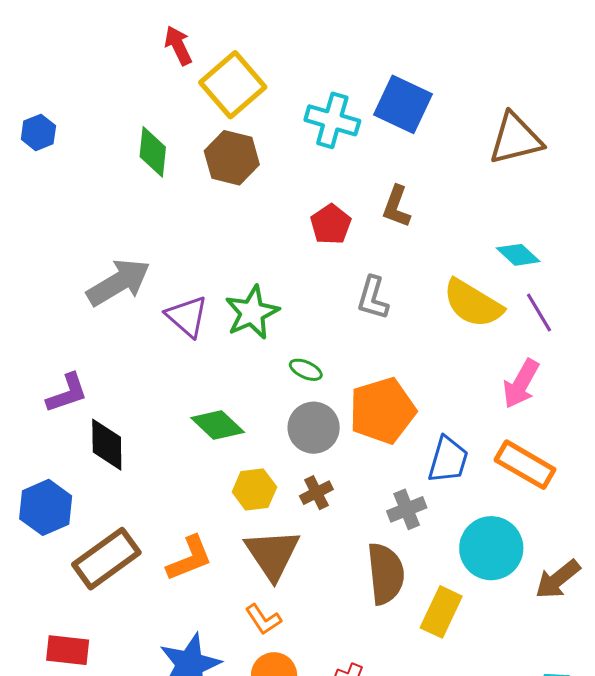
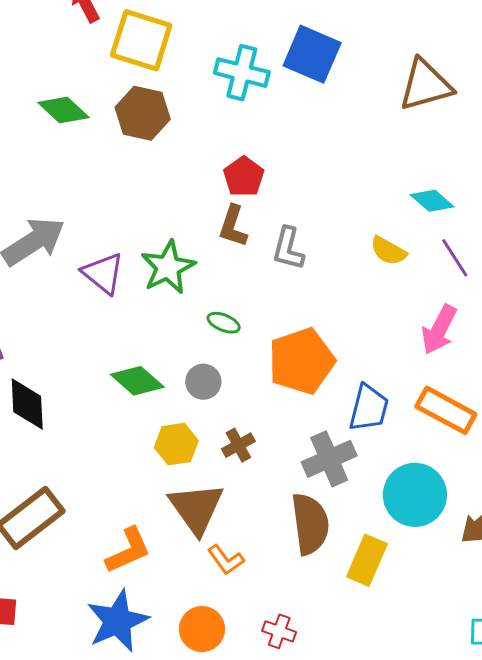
yellow square: (233, 85) -> (141, 40), turned -30
green diamond: (153, 152) -> (63, 110), turned -51
brown L-shape: (396, 206) -> (233, 226), moved
yellow semicircle: (473, 303) -> (388, 251), size x0.6
gray circle: (314, 428) -> (203, 382), moved, size x0.7
gray cross: (407, 509) -> (329, 459), size x1.4
orange L-shape: (189, 558) -> (128, 550), moved
orange L-shape: (263, 619) -> (226, 560), moved

